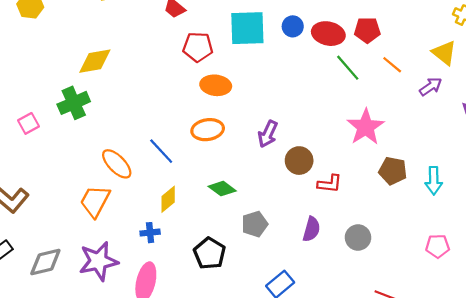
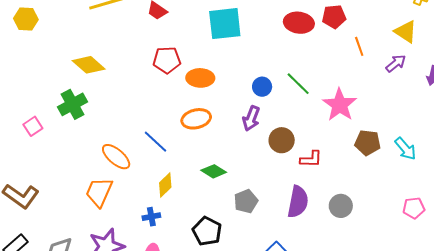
blue circle: (293, 26) -> (262, 87), moved
red pentagon: (198, 47) -> (167, 60), moved
yellow diamond: (95, 61) -> (89, 65), turned 56
orange line: (392, 65) -> (359, 46), turned 36
green line: (348, 68) -> (298, 84), moved
cyan arrow: (434, 181) -> (405, 149), turned -35
purple semicircle: (311, 229) -> (298, 202), size x1.4

